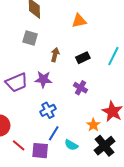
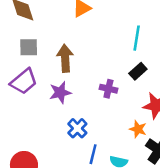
brown arrow: (55, 55) -> (65, 58), size x1.5
black rectangle: (83, 58) -> (138, 71), moved
purple trapezoid: (17, 83) -> (24, 81), moved

